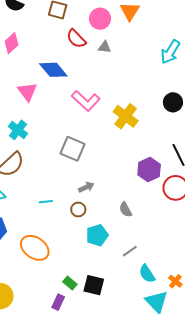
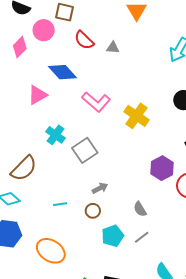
pink circle: (100, 19) -> (44, 30), moved
pink triangle: (27, 92) -> (37, 95), turned 40
cyan cross: (18, 130) -> (55, 135), moved
gray square: (73, 149) -> (85, 150), turned 35
gray line: (130, 251) -> (142, 237), moved

